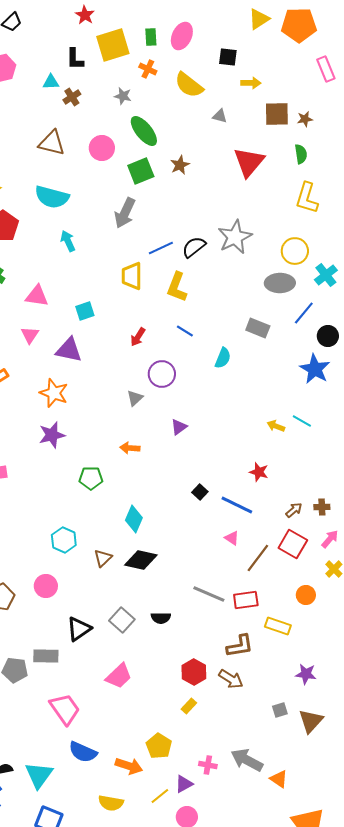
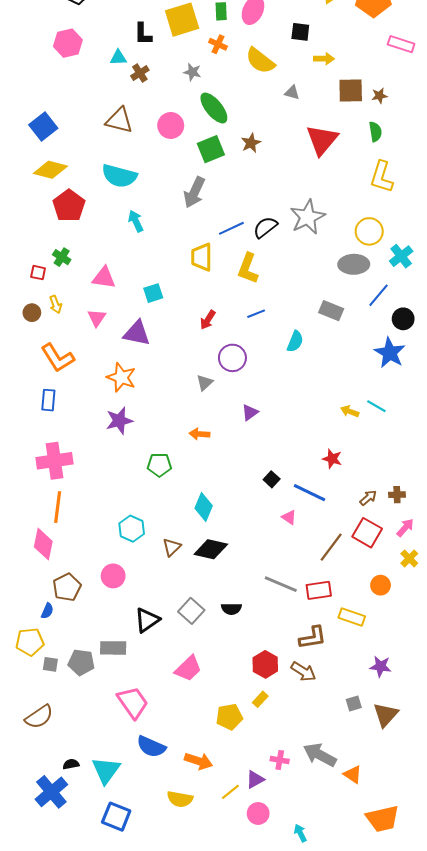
pink rectangle: (326, 69) -> (401, 44), turned -50
blue line: (185, 331) -> (256, 314), turned -54
pink triangle: (232, 538) -> (289, 517), moved
yellow pentagon: (159, 746) -> (229, 717), moved, turned 30

